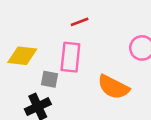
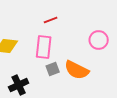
gray square: (50, 79) -> (53, 69), moved, turned -32

